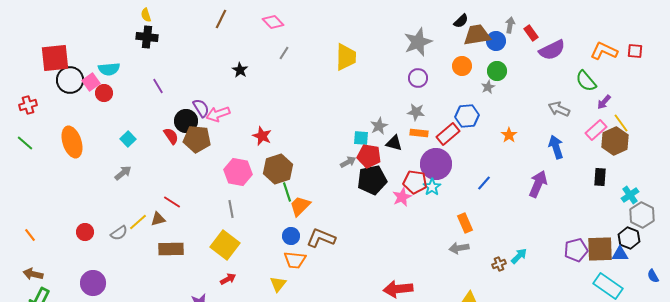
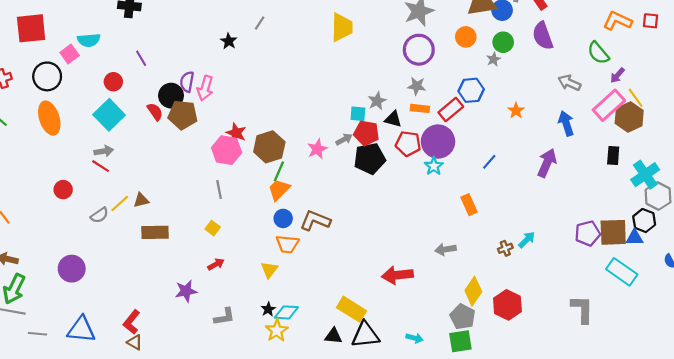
purple semicircle: (552, 50) -> (543, 36), moved, turned 96
gray line: (284, 53) -> (260, 23), moved
purple circle: (418, 78) -> (419, 50), size x1.5
black circle: (70, 80) -> (47, 76), moved
red circle: (104, 93) -> (113, 82), moved
purple semicircle: (201, 108) -> (187, 82), turned -138
pink arrow: (218, 114) -> (205, 88), turned -55
pink rectangle: (596, 130) -> (609, 105), size x1.4
red star: (262, 136) -> (236, 133), moved
cyan square: (128, 139) -> (109, 115), size x1.8
gray arrow: (123, 173) -> (104, 151), turned 30
red pentagon: (415, 182) -> (408, 144), moved
green line: (287, 192) -> (279, 171), turned 42
cyan cross: (630, 195) -> (645, 175), size x1.5
pink star: (402, 197) -> (317, 149), moved
red line: (172, 202) -> (101, 166), moved
orange trapezoid: (300, 206) -> (279, 190), moved
red circle: (85, 232) -> (63, 190), moved
yellow square: (225, 245) -> (213, 228), size x0.5
gray arrow: (459, 248) -> (445, 249), moved

